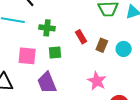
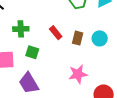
green square: (55, 53) -> (32, 52), turned 32
pink star: (97, 81) -> (78, 74), turned -30

